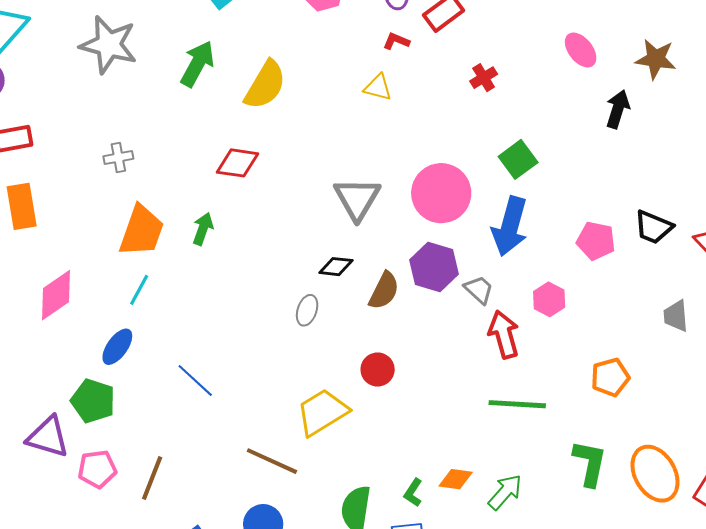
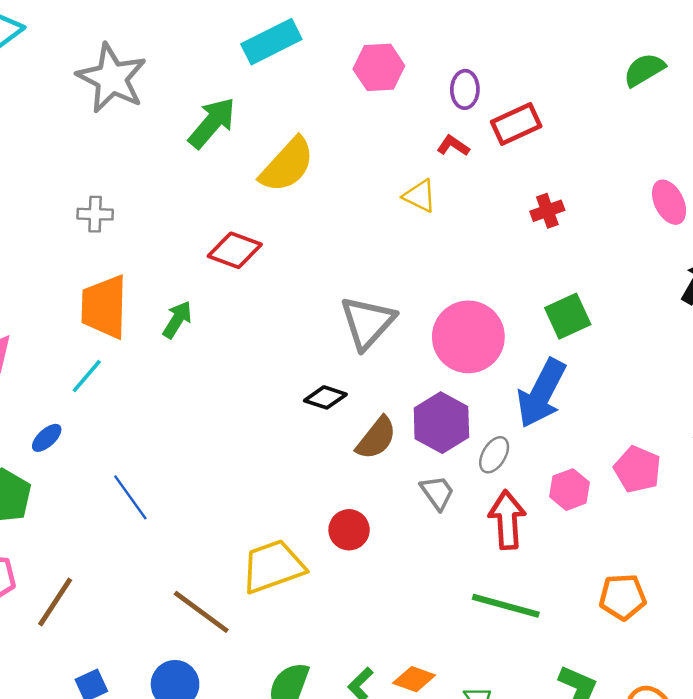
orange trapezoid: (141, 231) -> (104, 307), turned 150
pink pentagon: (596, 241) -> (637, 469), moved
gray trapezoid: (479, 290) -> (437, 493), moved
gray ellipse: (307, 310) -> (494, 455), moved
blue ellipse: (117, 347) -> (47, 438), size x0.7

